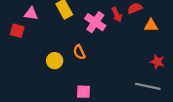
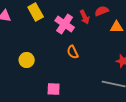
orange semicircle: (79, 52) -> (73, 52), moved

